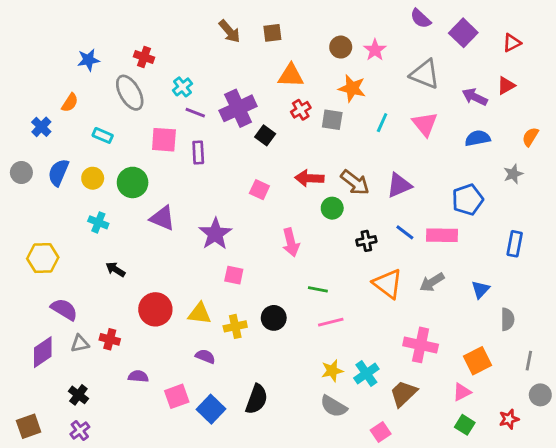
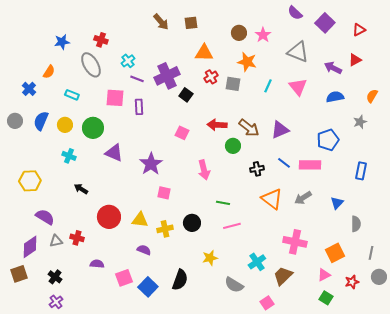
yellow star: (332, 371) -> (210, 258), moved
red star: (509, 419) -> (352, 282), moved
brown square: (29, 426) -> (19, 274), moved

